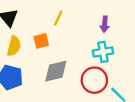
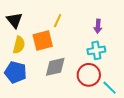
orange square: (41, 41) -> (43, 41), size x1.5

